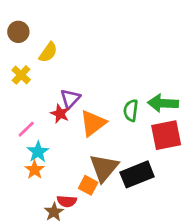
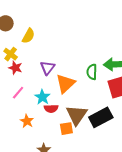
red star: (60, 114) -> (15, 68), moved
cyan star: (38, 152) -> (42, 97), moved
orange square: (88, 185) -> (66, 129), turned -32
red semicircle: (67, 201) -> (51, 109), moved

